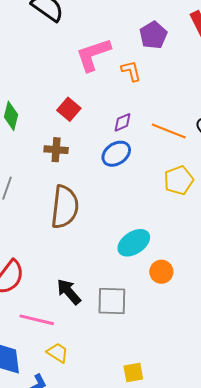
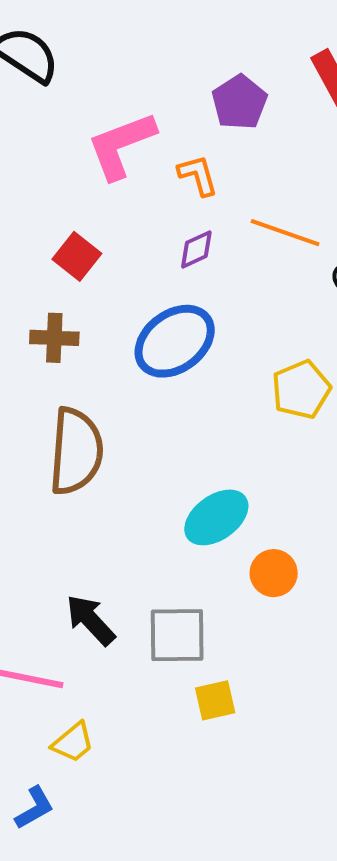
purple diamond: (123, 122) -> (196, 249), moved
orange line: (169, 131) -> (285, 233), moved
blue ellipse: (116, 154) -> (175, 341), size x1.4
yellow trapezoid: (58, 353) -> (73, 742), turned 110
yellow square: (133, 372) -> (215, 700), moved

